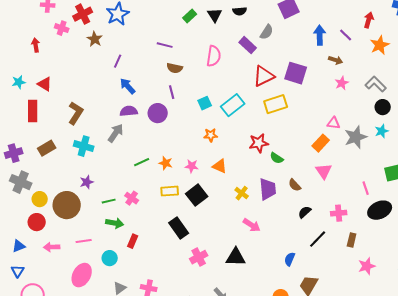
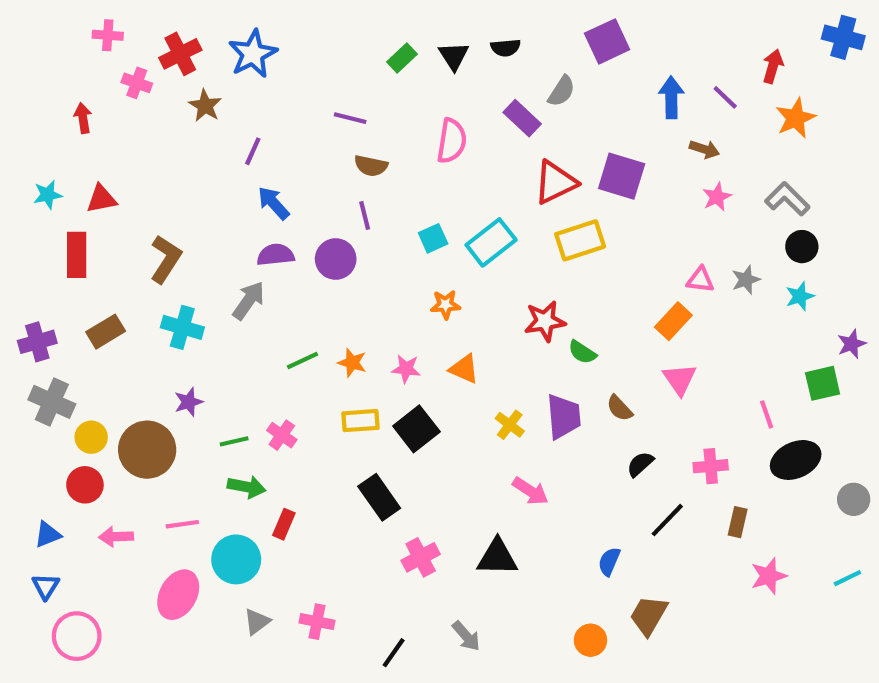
red triangle: (45, 84) -> (102, 199), turned -42
gray star: (356, 137) -> (746, 280), moved, size x0.6
cyan circle: (110, 258) -> (236, 559), size x1.5

